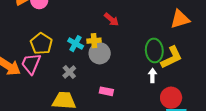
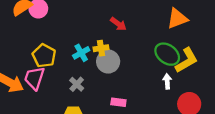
orange triangle: (180, 19) -> (177, 19), moved
cyan cross: (76, 44) -> (81, 53), turned 35
green ellipse: (154, 50) -> (167, 54), turned -45

